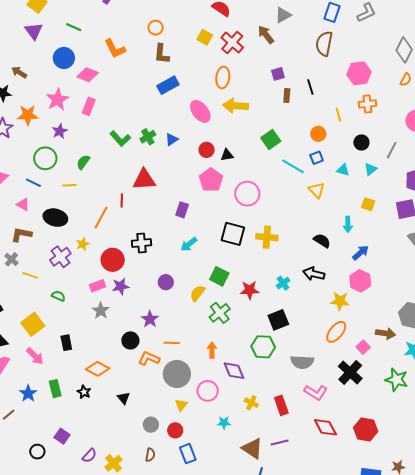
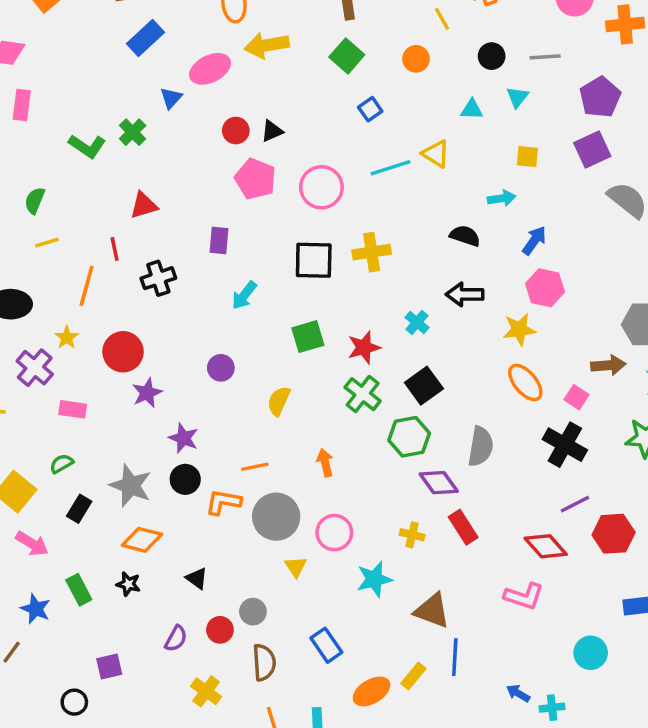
pink ellipse: (200, 111) -> (210, 69), turned -65
blue triangle: (172, 139) -> (171, 98), moved
green square: (271, 140) -> (347, 56), moved
gray line: (392, 150) -> (545, 57), turned 72
blue square: (317, 158) -> (370, 109), moved
cyan line: (293, 166) -> (390, 168), moved, turned -35
red triangle: (144, 180) -> (144, 205), size x0.7
yellow line: (69, 185) -> (47, 243), moved
cyan arrow: (348, 224) -> (502, 198), turned -84
black cross: (141, 243) -> (158, 278), moved
green square: (219, 276) -> (308, 337), turned -30
pink rectangle: (97, 286) -> (73, 409), moved, turned 42
yellow semicircle: (197, 293) -> (279, 401), moved
green semicircle: (58, 296) -> (62, 464), moved, turned -40
gray star: (101, 311) -> (131, 486), moved, size x1.4
green cross: (220, 313) -> (363, 394), moved
purple star: (150, 319) -> (184, 438), moved
orange ellipse: (336, 332) -> (525, 382), turned -65
black rectangle: (66, 343) -> (79, 509), turned 56
gray semicircle: (302, 362) -> (481, 446), turned -70
purple diamond: (234, 371) -> (439, 483), moved
pink L-shape: (316, 392) -> (524, 596), moved
cyan star: (224, 423) -> (374, 579), size x1.5
red circle: (175, 430) -> (220, 630), moved
purple square: (62, 436) -> (109, 667), turned -35
purple line: (280, 442) -> (575, 504), moved
brown semicircle: (150, 455) -> (264, 662), size x1.5
purple semicircle: (89, 456) -> (176, 639), moved

